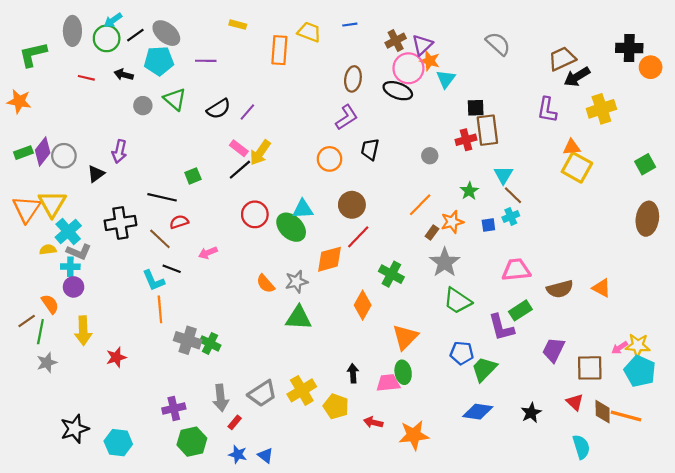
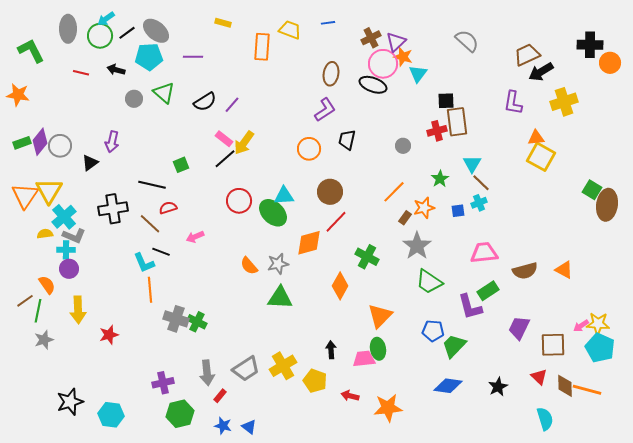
green L-shape: (33, 54) -> (31, 51), turned 76
green square: (645, 164) -> (592, 190), moved, turned -30

